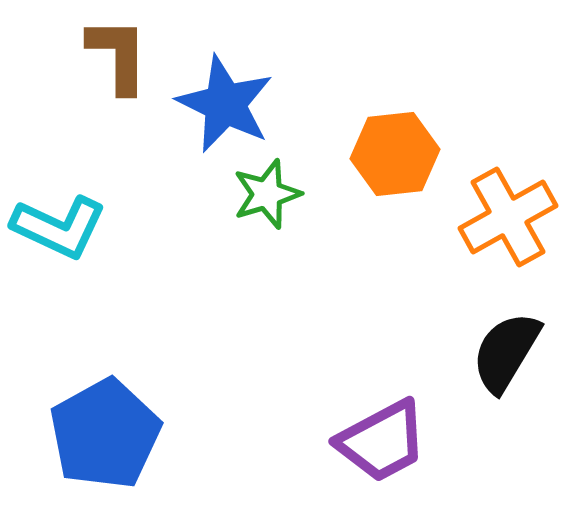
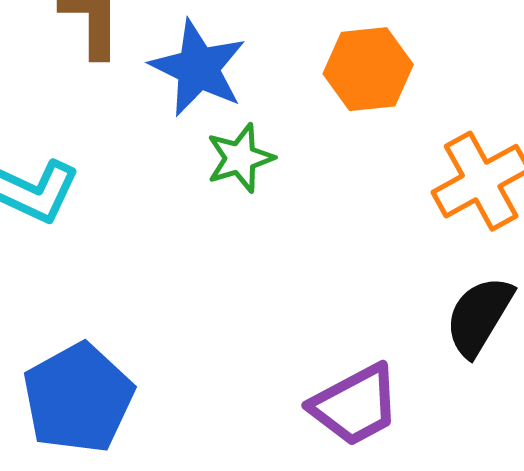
orange hexagon: (395, 154) -> (368, 69), moved

